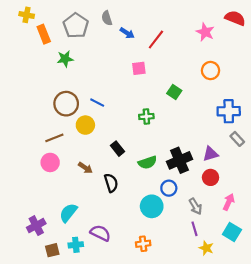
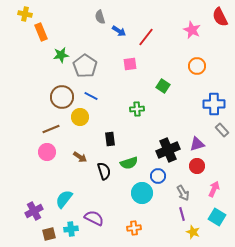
red semicircle: (235, 18) -> (220, 17), turned -138
gray pentagon: (76, 26) -> (85, 66), moved
black rectangle: (117, 149) -> (110, 139), turned 32
green semicircle: (147, 162) -> (129, 163), moved

